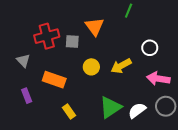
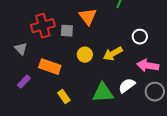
purple rectangle: (27, 96) -> (24, 82), turned 64
green triangle: (110, 107) -> (103, 93), turned 30
white semicircle: (137, 110) -> (127, 86), moved

